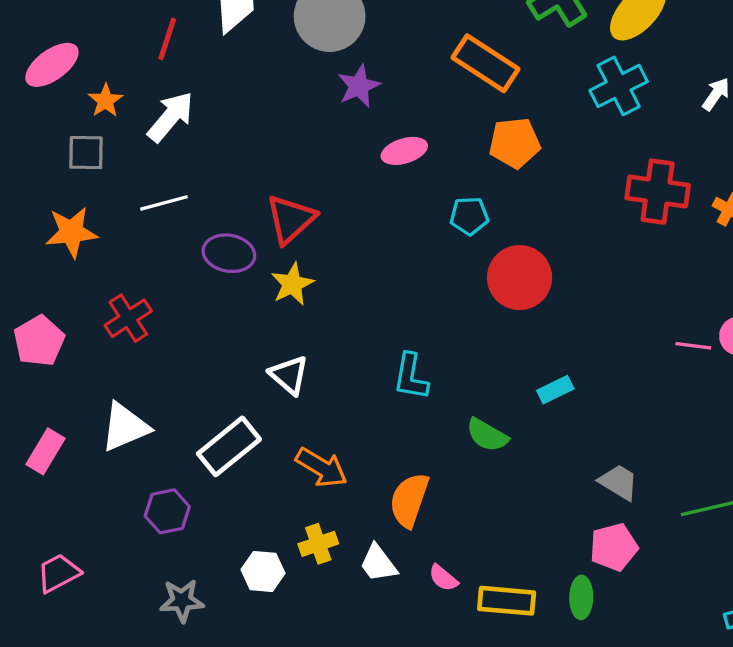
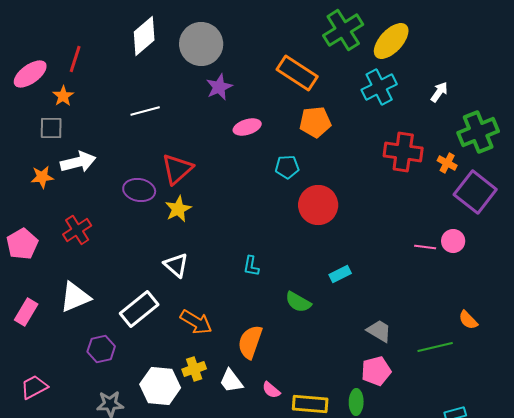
red line: (167, 39) -> (75, 59), moved
white arrow: (170, 117) -> (78, 162), moved, turned 36
white line: (164, 203) -> (145, 111), moved
orange star: (71, 232) -> (42, 177), size x0.7
cyan L-shape: (411, 377) -> (251, 266), size x0.7
white hexagon: (263, 571) -> (160, 386), size x1.5

